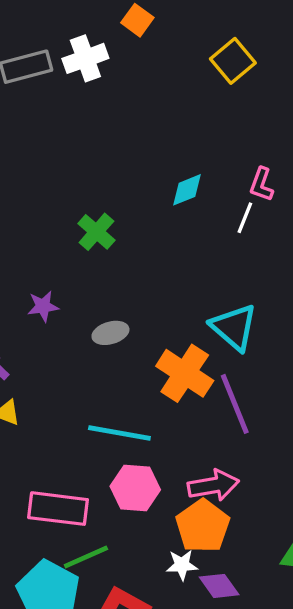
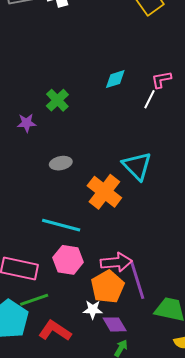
pink L-shape: (262, 184) -> (161, 80), turned 55
purple star: (43, 306) -> (27, 123), moved
purple line: (235, 404) -> (137, 280), moved

